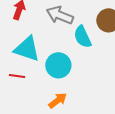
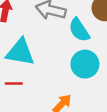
cyan circle: (58, 65) -> (85, 64), moved

